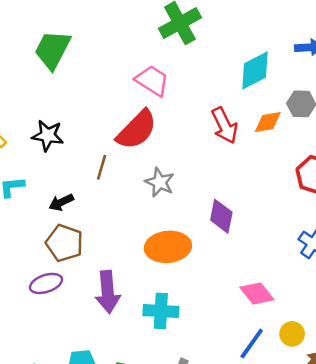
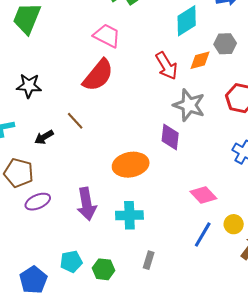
brown line: (102, 167) -> (75, 121), moved, turned -54
gray star: (160, 182) -> (189, 105), moved, size x1.4
brown pentagon: (64, 243) -> (19, 173), moved

